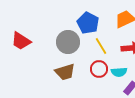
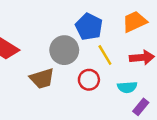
red circle: (99, 69) -> (89, 80), moved
brown trapezoid: (65, 72) -> (42, 78), moved

